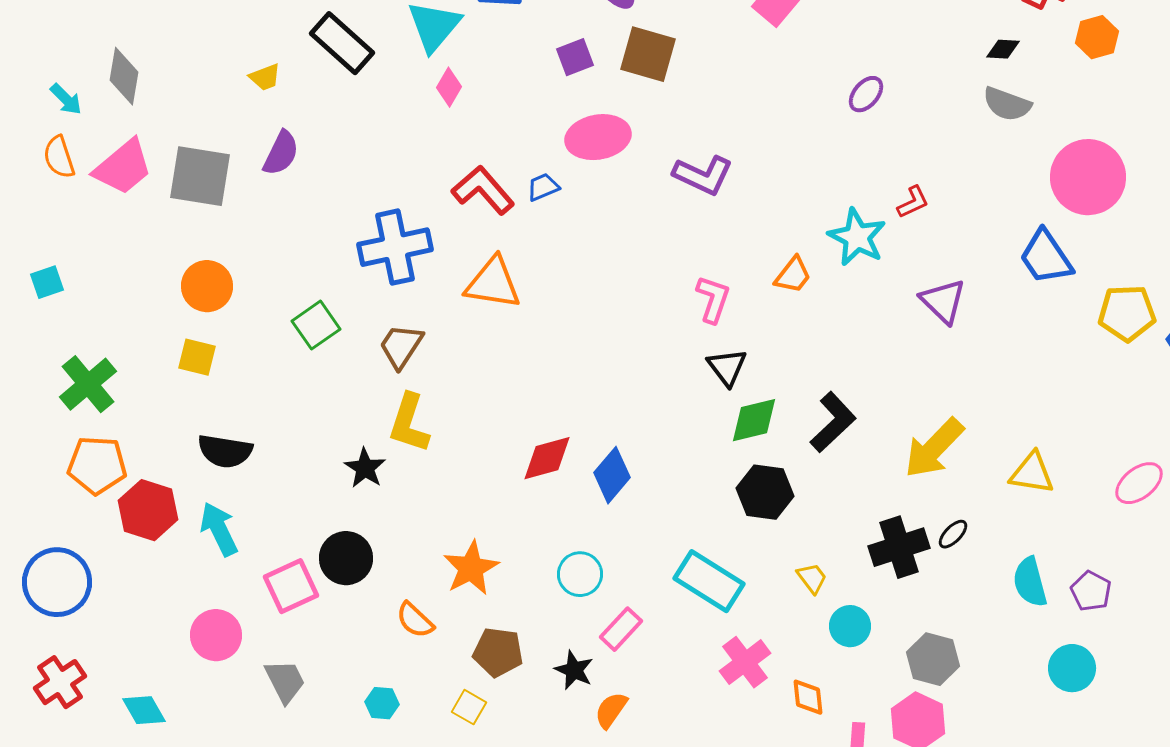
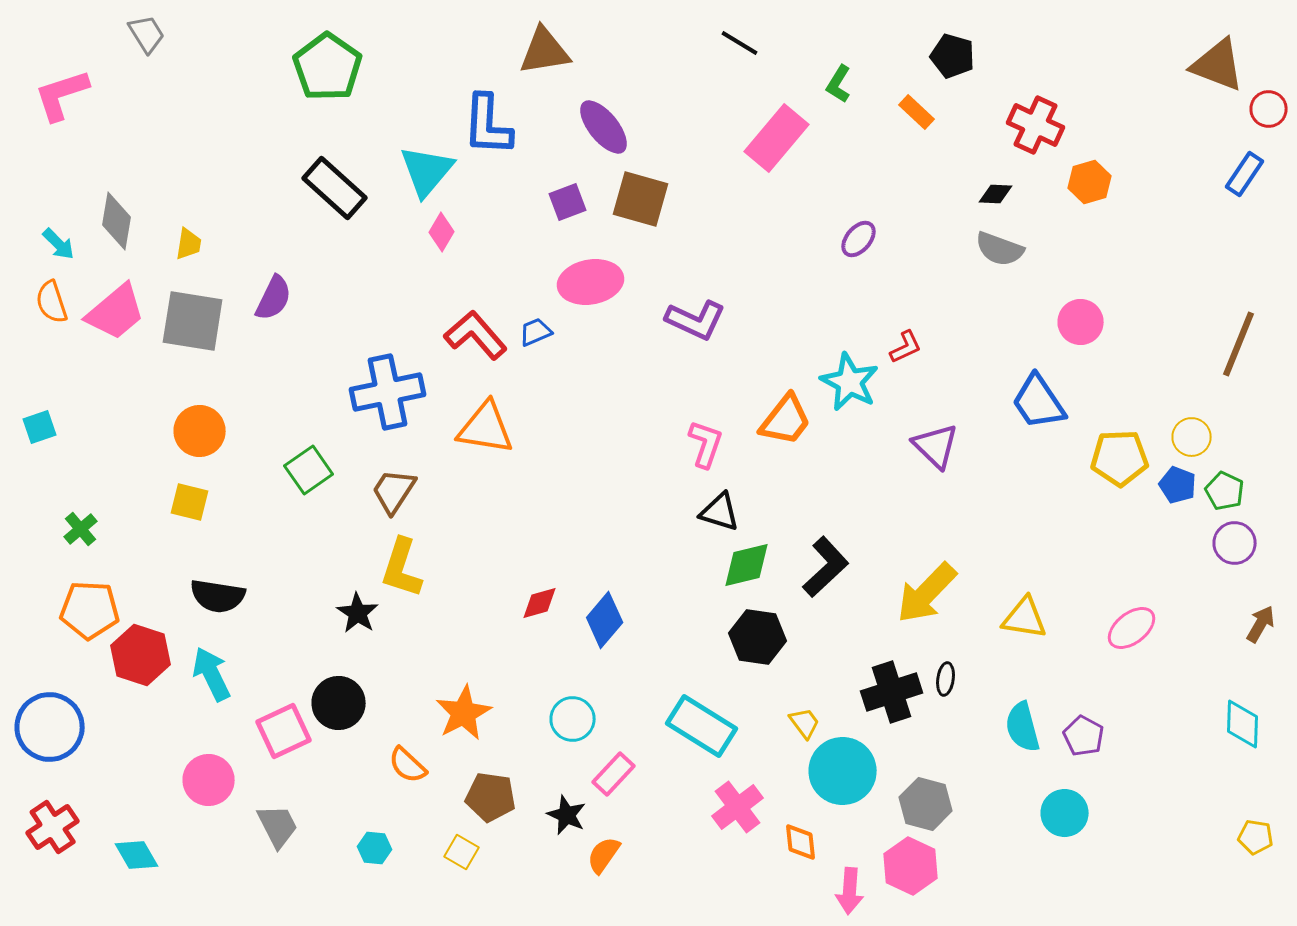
yellow trapezoid: (265, 77) -> (189, 244), moved, turned -60
pink circle: (1088, 177) -> (1081, 322), size x0.6
orange trapezoid: (793, 275) -> (786, 420), size x1.4
black triangle: (727, 367) -> (720, 512), turned -36
green cross: (88, 384) -> (81, 529), size x0.6
red diamond: (547, 458) -> (540, 603), size x0.7
black ellipse: (953, 534) -> (946, 679), turned -36
cyan circle: (850, 626) -> (843, 771), size x1.6

